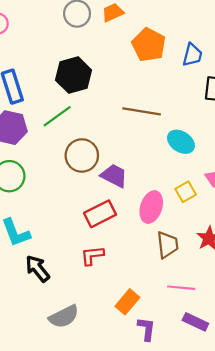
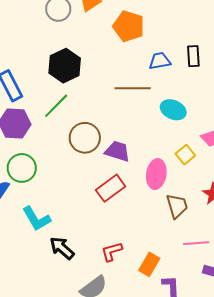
blue trapezoid: (192, 55) -> (160, 61), moved, turned -105
red L-shape: (92, 256) -> (112, 251), moved

